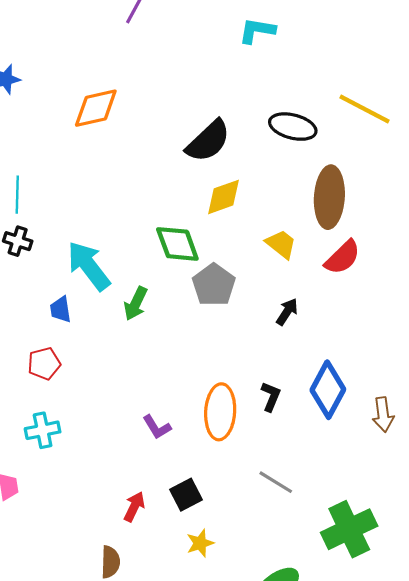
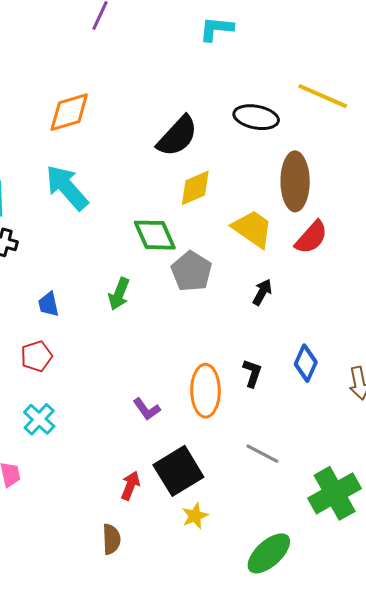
yellow trapezoid: (281, 244) -> (252, 229), size x1.4
cyan arrow: (89, 266) -> (67, 188), moved
blue diamond: (328, 390) -> (306, 363), size x0.7
cyan cross: (43, 430) -> (39, 419), turned -32
black square: (186, 495) -> (178, 471), size x1.6

